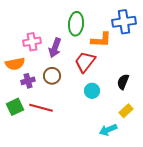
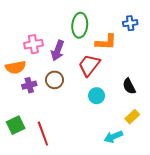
blue cross: (124, 22) -> (130, 23), size x0.6
black semicircle: (123, 82) -> (129, 86), turned -49
green square: (15, 107) -> (16, 125), moved
red line: (41, 108) -> (43, 134), moved, turned 55

